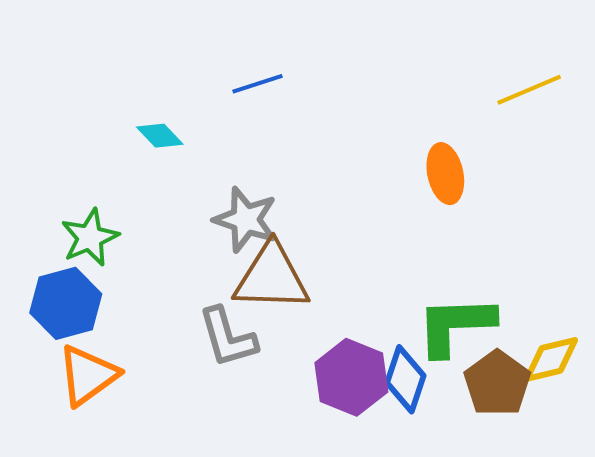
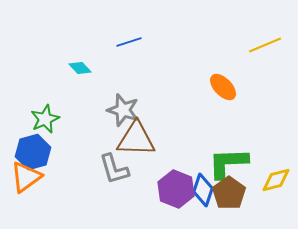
orange ellipse: (445, 174) -> (223, 87), turned -32
orange triangle: (88, 375) -> (26, 177), moved
brown pentagon: (497, 383) -> (229, 193), moved

